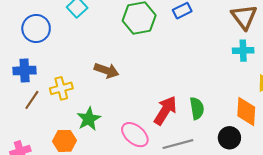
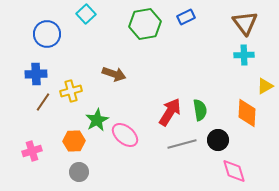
pink ellipse: (135, 135) -> (125, 135), moved
black circle: (229, 138) -> (218, 140), moved

